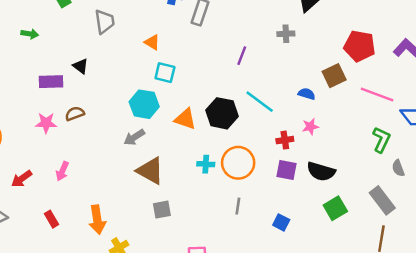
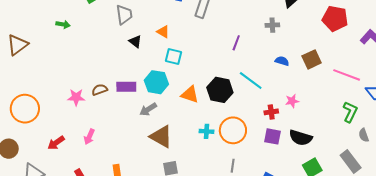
red pentagon: (360, 46) -> (335, 19), moved
black triangle: (81, 66) -> (135, 42), moved
purple rectangle: (51, 82) -> (126, 87), moved
blue semicircle: (307, 94) -> (282, 61), moved

